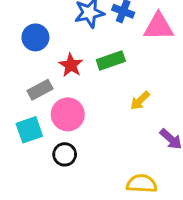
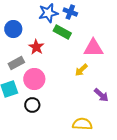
pink triangle: (159, 27) -> (93, 48), moved
green rectangle: (111, 61) -> (62, 32), moved, turned 48

